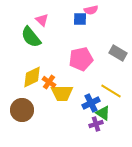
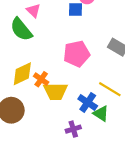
blue cross: (91, 103) -> (88, 102), turned -30
purple cross: (96, 124) -> (73, 129), moved

